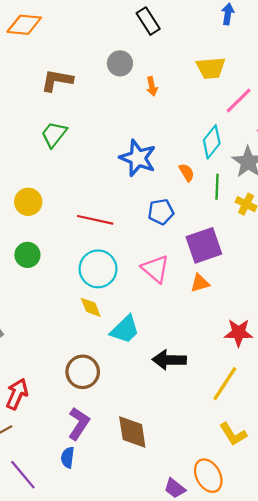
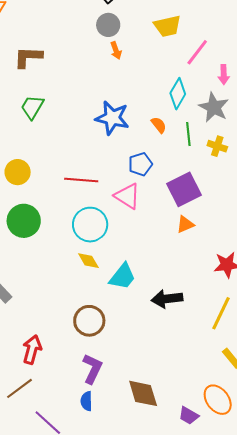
gray circle: (120, 63) -> (108, 25), moved
green circle: (27, 255) -> (24, 221), size x1.4
pink triangle: (155, 269) -> (127, 196), moved
brown diamond: (132, 432) -> (143, 393), moved

